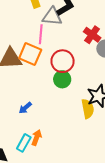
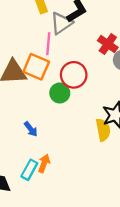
gray triangle: (52, 16) -> (61, 23), turned -40
green circle: (62, 79) -> (60, 93), moved
blue arrow: (25, 108) -> (31, 129), turned -88

